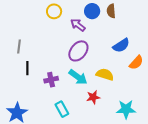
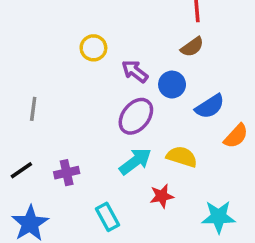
blue circle: (92, 11) -> (172, 85), moved
brown semicircle: (111, 11) -> (192, 47), turned -120
black line: (27, 68) -> (21, 170), moved, turned 56
cyan arrow: (78, 77) -> (135, 161), turned -72
purple cross: (51, 80) -> (67, 173), moved

